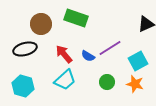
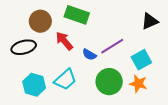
red arrow: (64, 54) -> (64, 41), moved
green circle: (107, 82) -> (109, 82), size x1.6
cyan hexagon: (23, 86) -> (34, 85), moved

